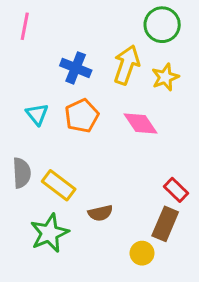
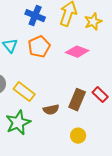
pink diamond: (140, 123) -> (77, 52), turned -35
brown rectangle: (165, 224) -> (77, 100), moved

